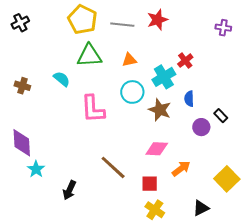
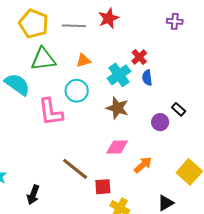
cyan semicircle: (62, 79) -> (17, 84), size x1.5
cyan circle: (132, 92) -> (77, 91), moved
blue semicircle: (189, 99) -> (147, 78), moved
red square: (150, 184) -> (103, 187), moved

